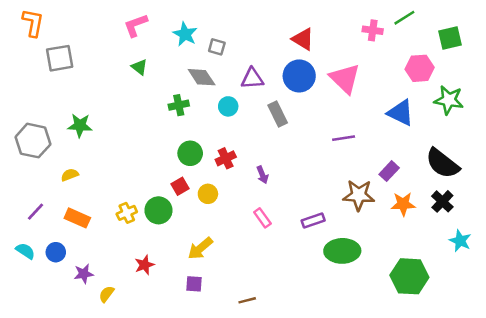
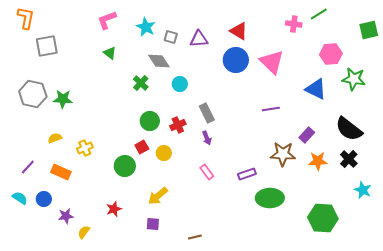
green square: (450, 38) -> (369, 30), moved
purple triangle: (252, 79) -> (199, 39), moved
green cross: (179, 105) -> (141, 83), turned -35
gray rectangle: (278, 114) -> (207, 113), moved
gray hexagon: (33, 141) -> (33, 94), moved
yellow cross: (127, 213) -> (85, 148), moved

